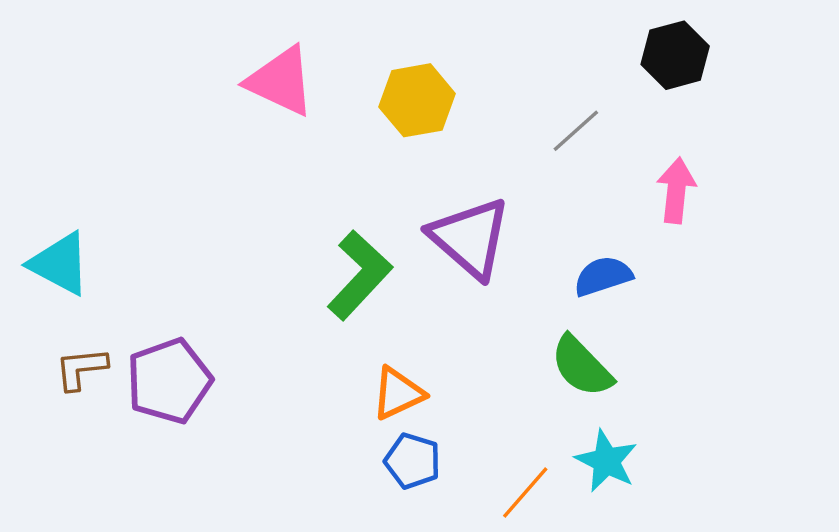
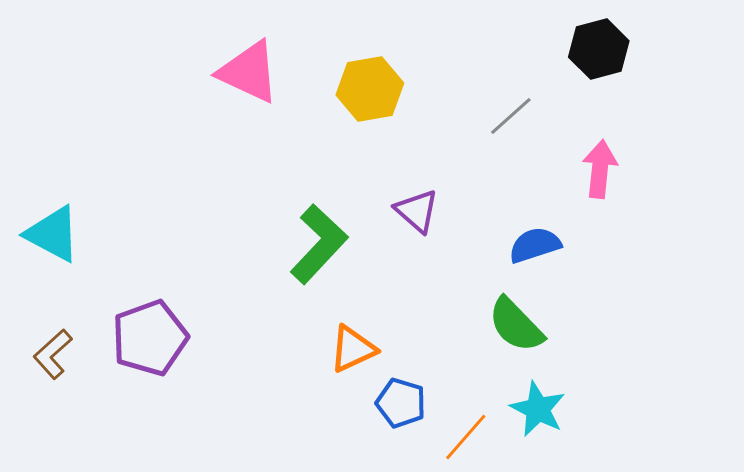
purple triangle: (470, 238) -> (417, 211), size x0.6
brown L-shape: (81, 369) -> (53, 354), moved, turned -36
blue pentagon: (413, 461) -> (401, 403), moved

